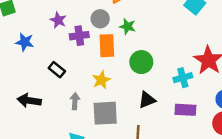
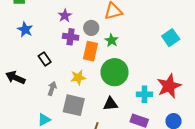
purple star: (58, 20) -> (65, 16), moved
green circle: (141, 62) -> (115, 72), size x1.4

